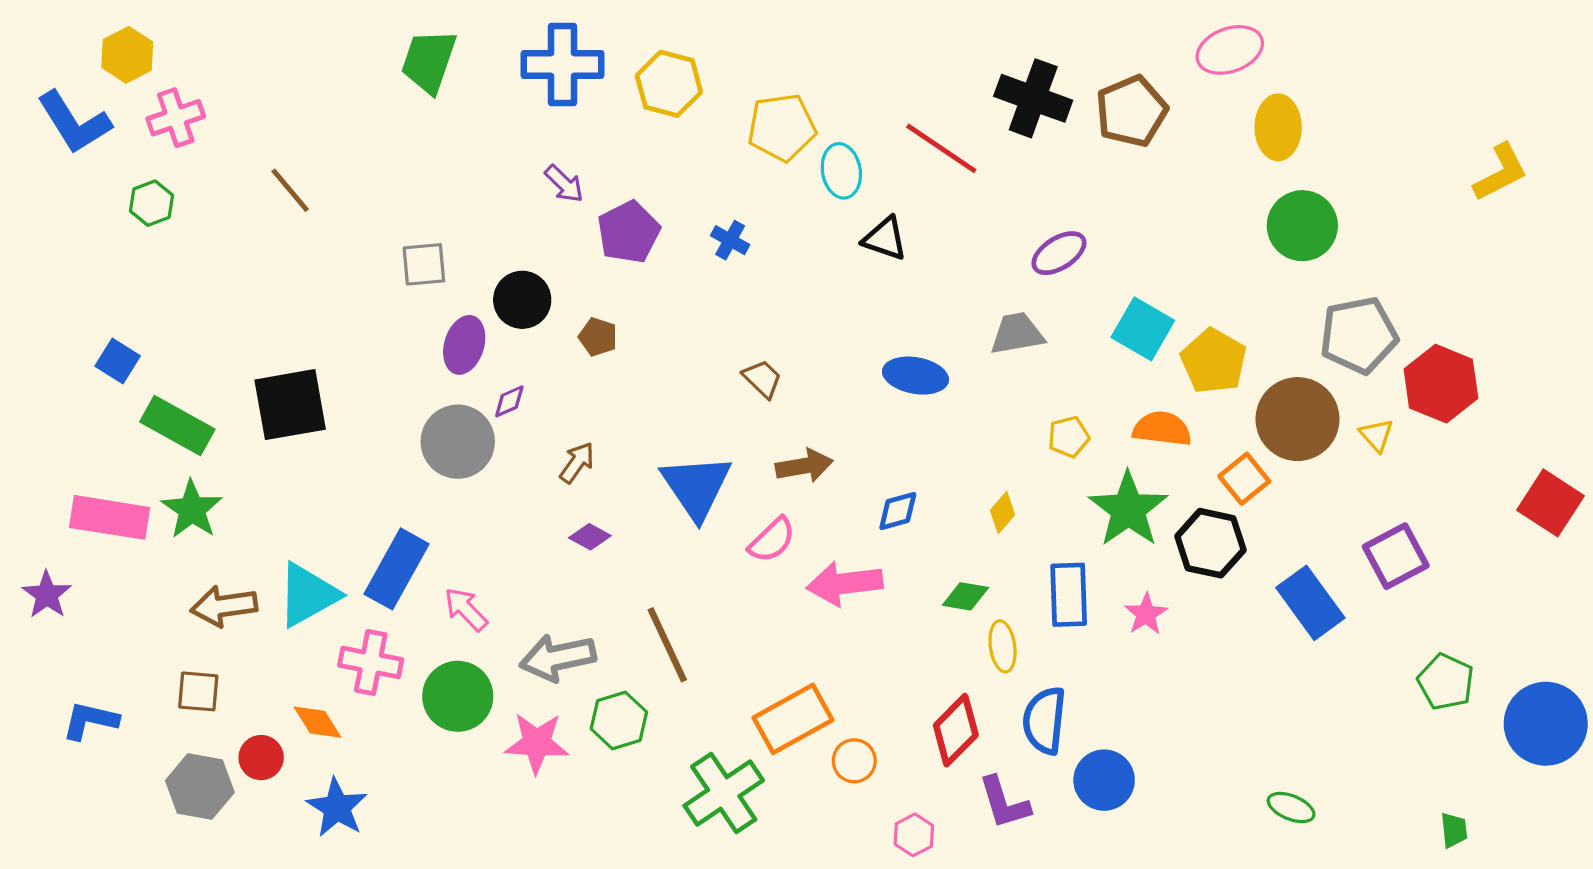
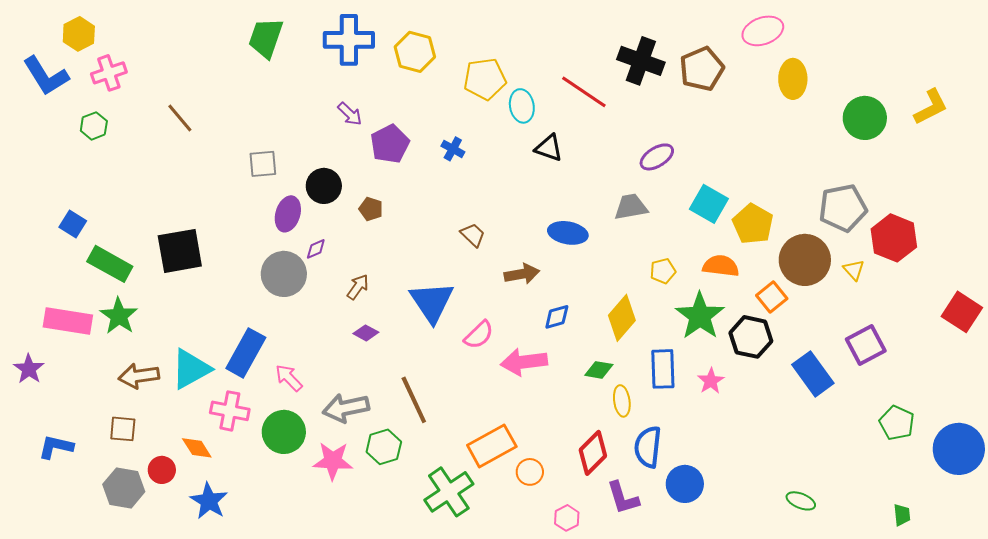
green circle: (1302, 226) -> (865, 118), moved
brown arrow: (804, 466) -> (522, 274), moved
yellow diamond: (1003, 513) -> (622, 318), size x1.8

